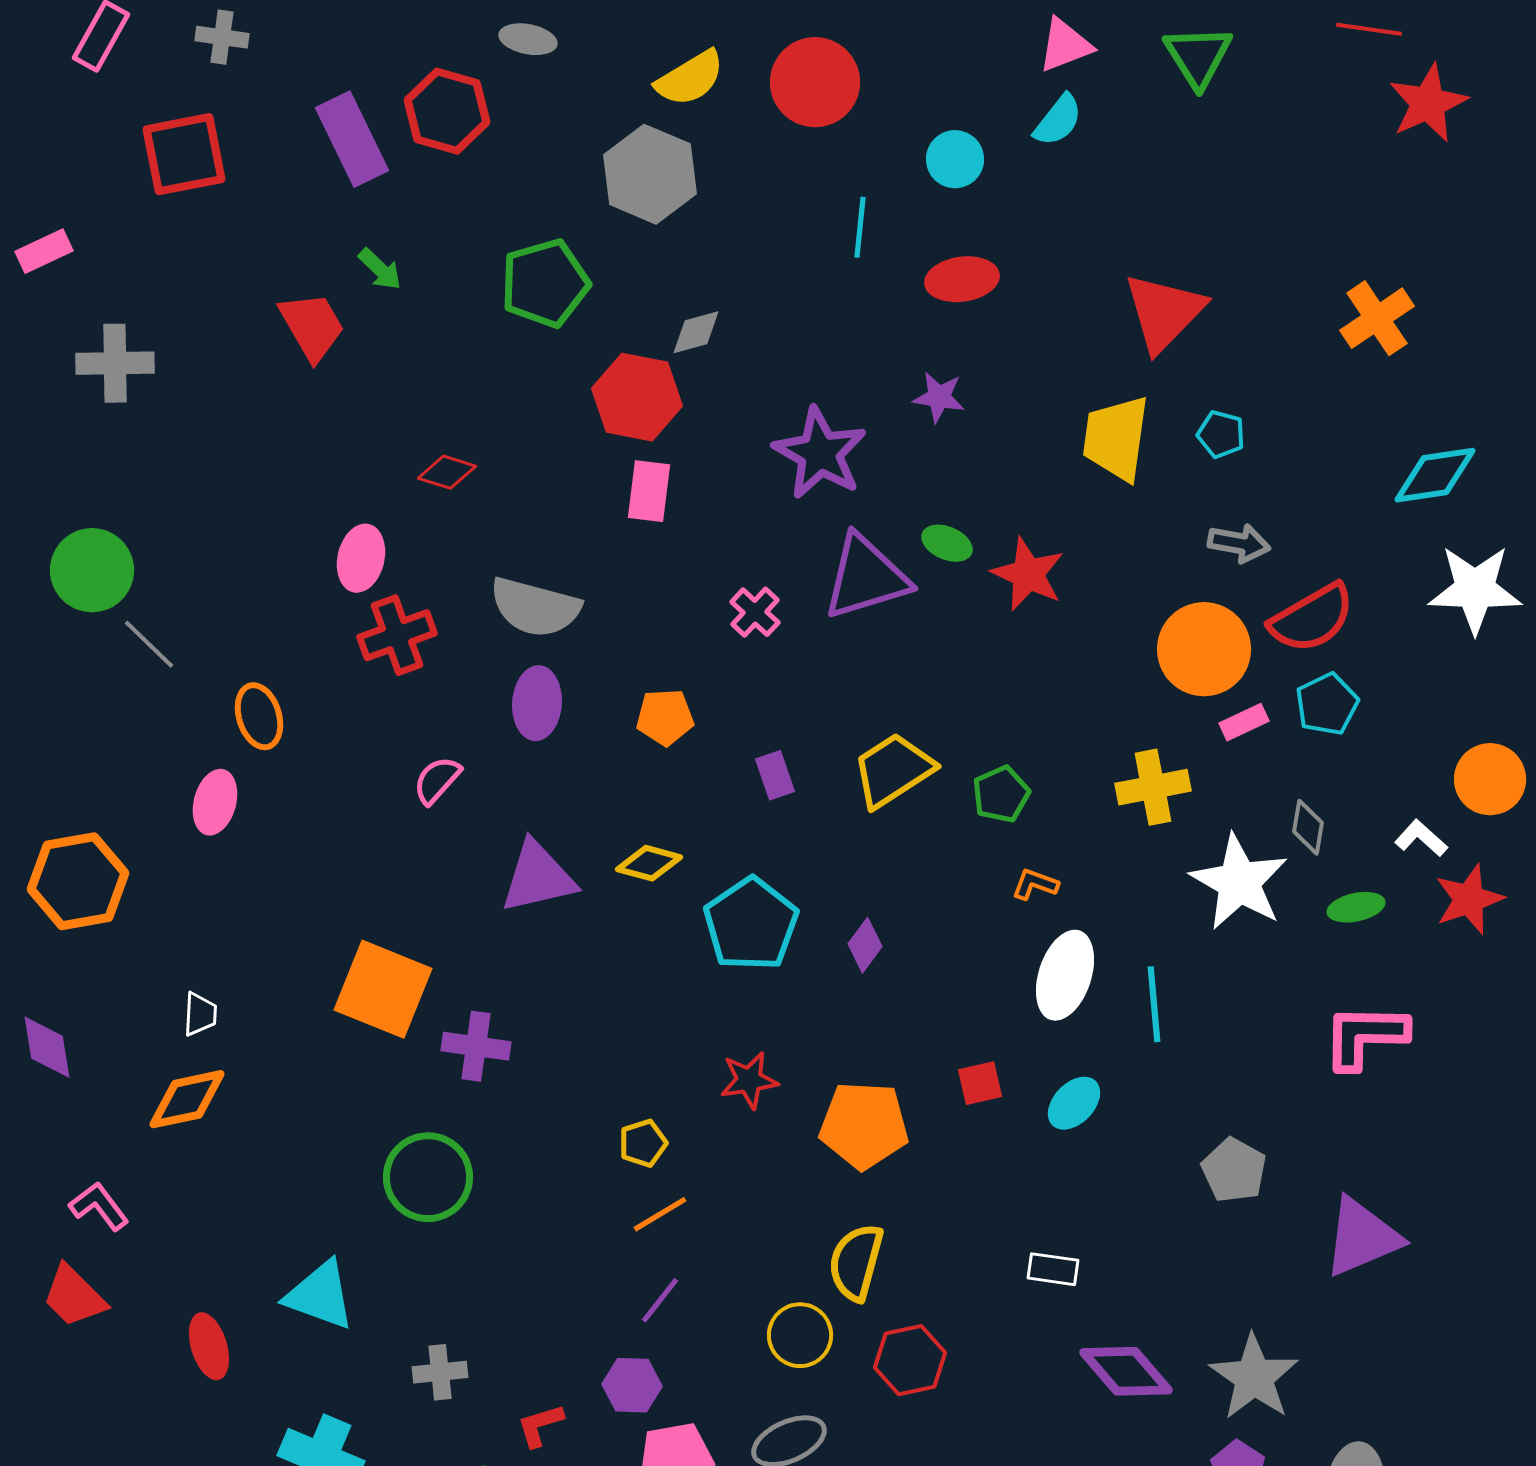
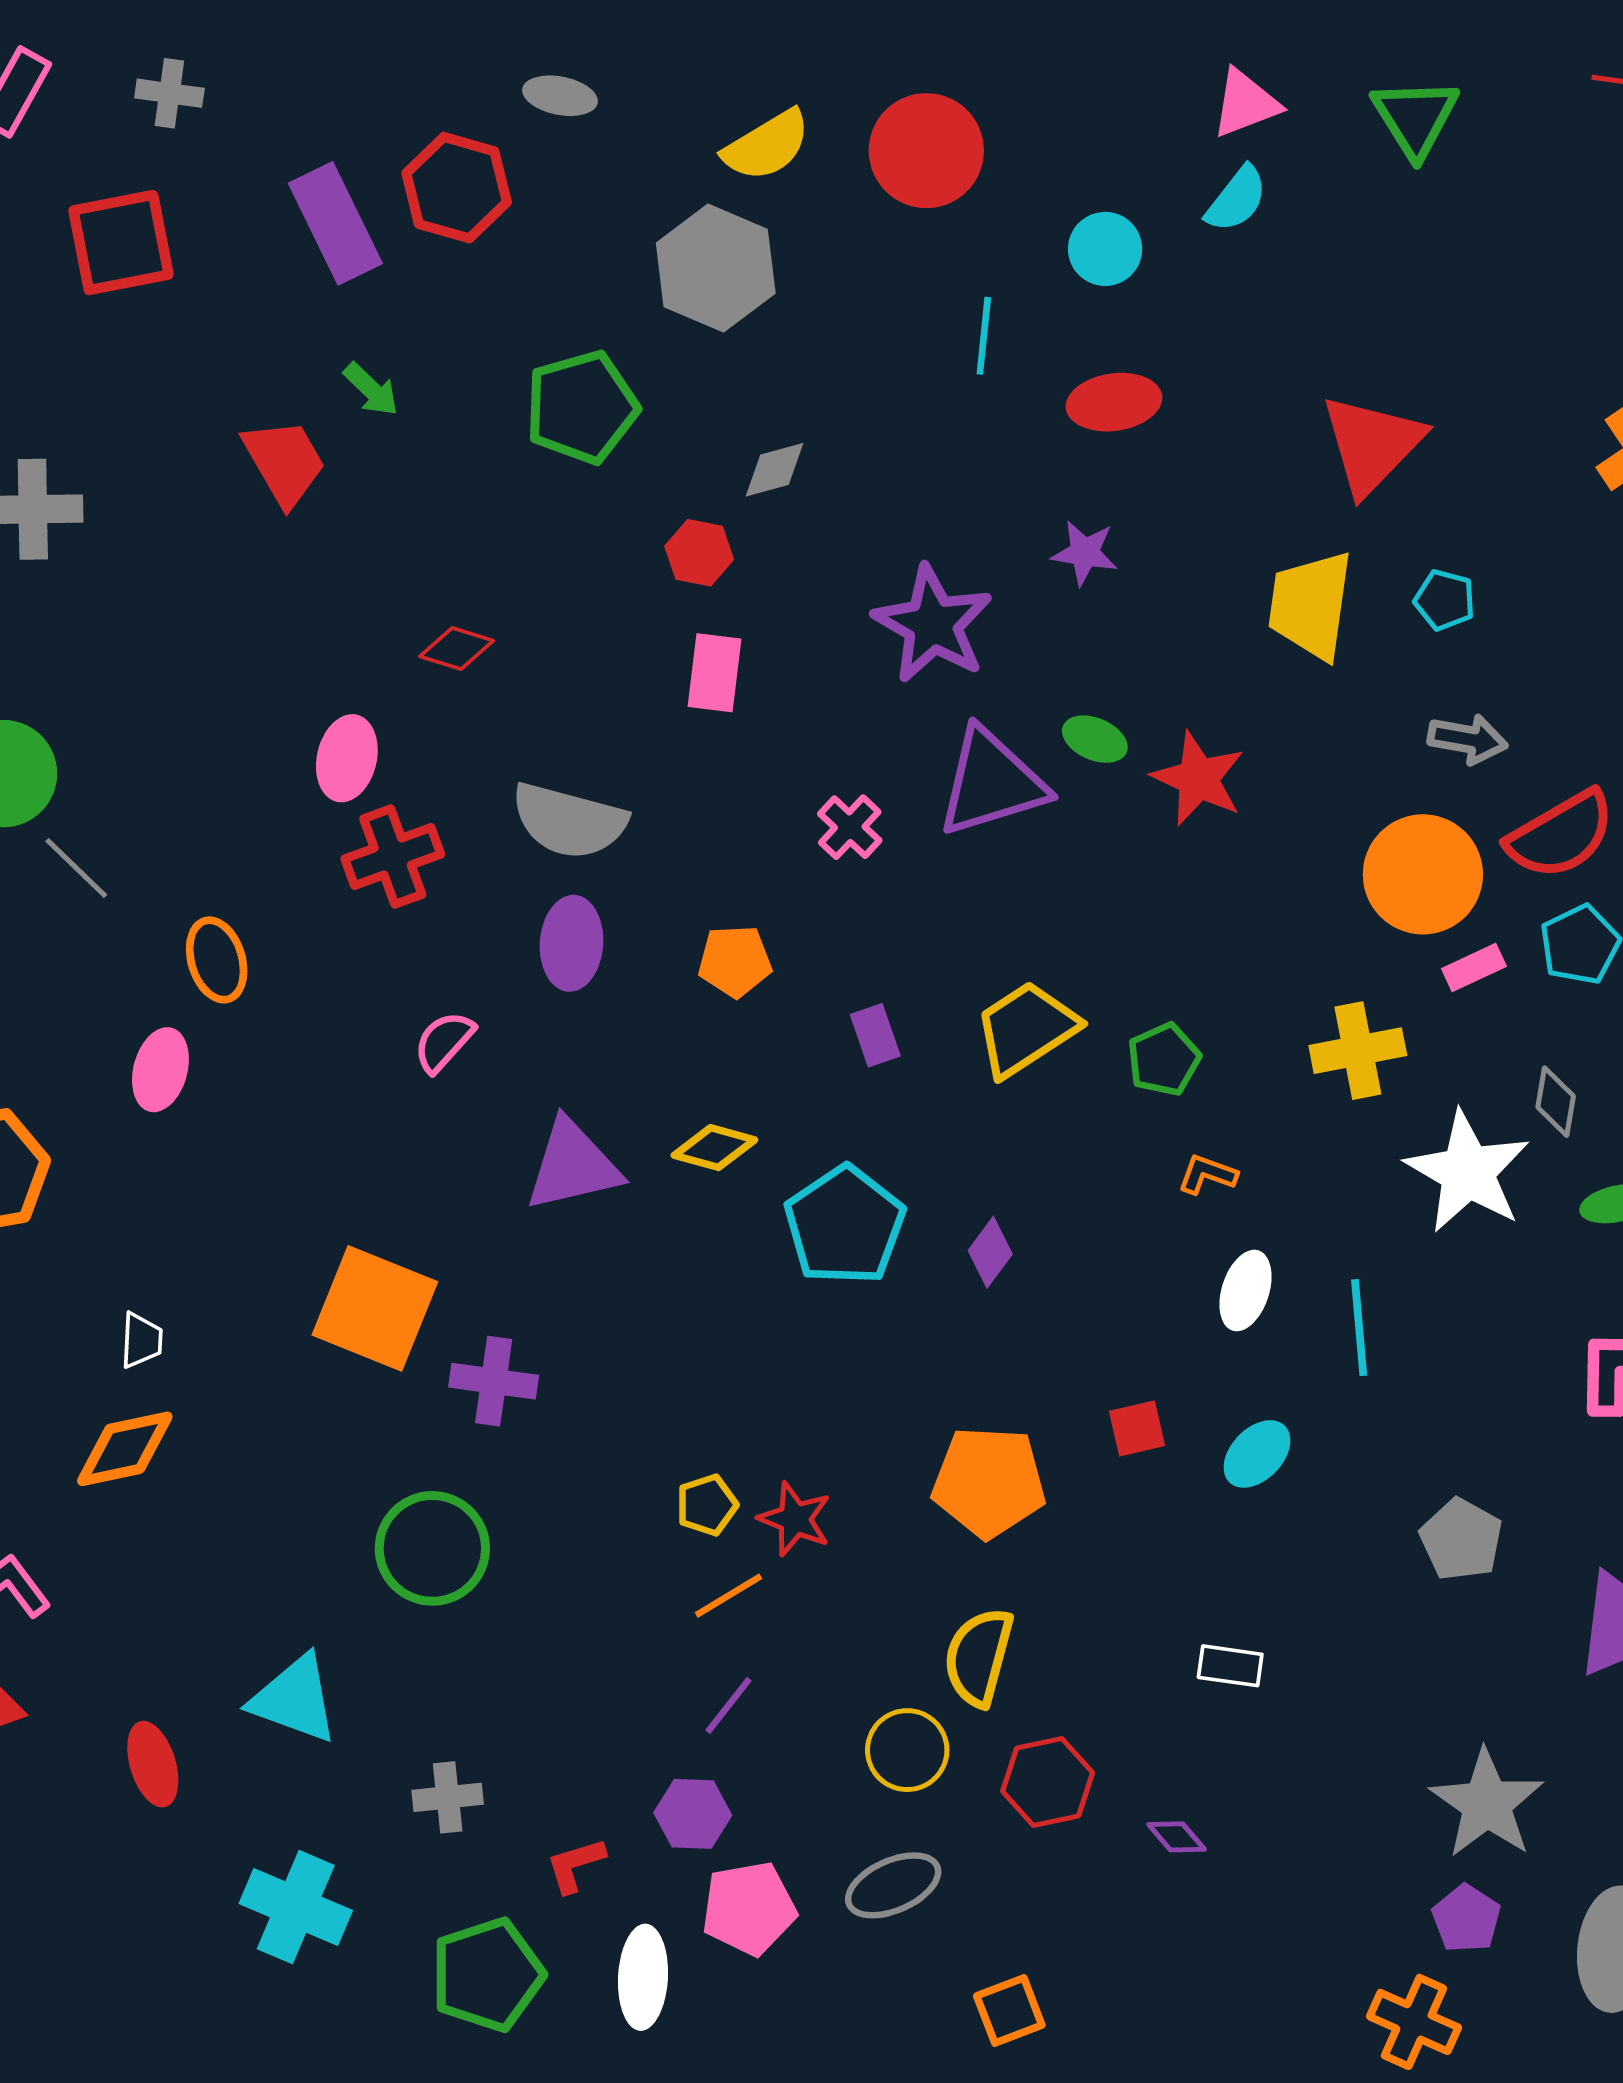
red hexagon: (637, 397) -> (699, 553), size x0.6
white ellipse: (1065, 975) -> (1245, 1291), size x0.7
red star: (749, 1080) -> (795, 1519), moved, turned 30
purple diamond: (1126, 1371) -> (1177, 1837), moved, size x0.5

